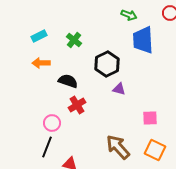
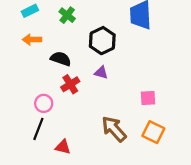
purple triangle: (119, 89) -> (101, 73), moved

